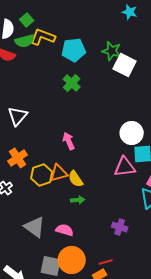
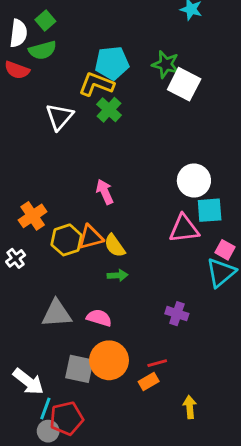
yellow L-shape: (43, 37) -> (96, 84), moved
white triangle: (18, 116) -> (59, 117), moved
gray triangle: (35, 227) -> (57, 314), turned -40

